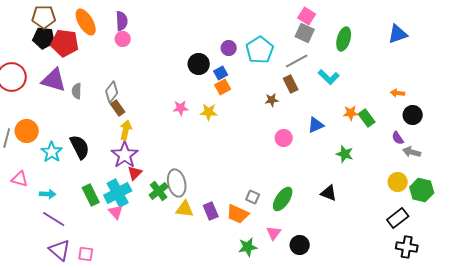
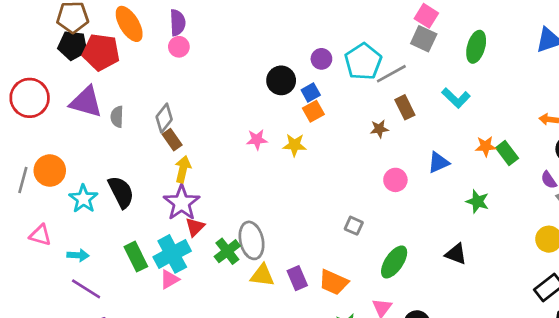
gray line: (297, 61) -> (391, 74), moved
gray square: (253, 197) -> (354, 226), moved
pink triangle: (116, 212) -> (169, 279), turned 42

